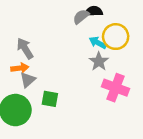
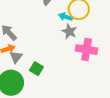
green square: (50, 99) -> (36, 69), turned 32

